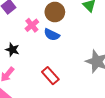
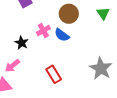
pink cross: (32, 25) -> (43, 31), moved

